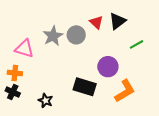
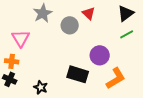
black triangle: (117, 21) -> (126, 13), moved
gray star: (53, 36) -> (43, 13), moved
pink triangle: (24, 49) -> (21, 38), turned 42

